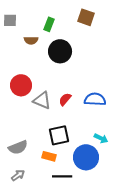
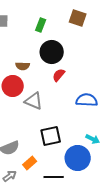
brown semicircle: (31, 40) -> (23, 66), moved
red semicircle: (65, 99) -> (59, 75), moved
orange rectangle: (49, 156) -> (30, 163), moved, turned -56

